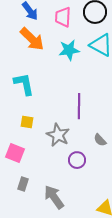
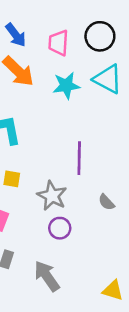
purple circle: (77, 160) -> (60, 228), moved

